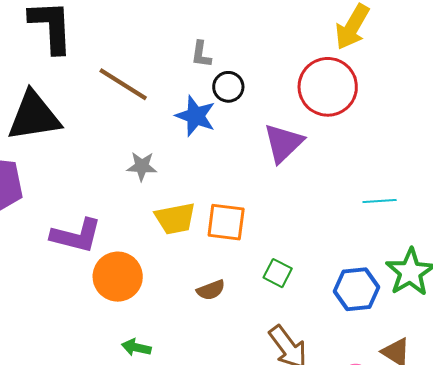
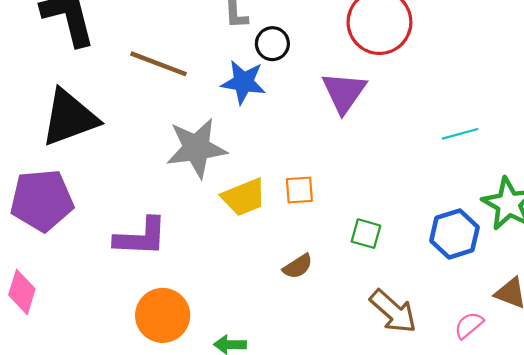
gray star: (142, 166) -> (196, 148), size x1.8
orange square: (226, 222) -> (299, 190), size x0.7
orange circle: (118, 277) -> (163, 315), moved

